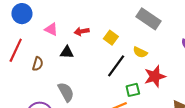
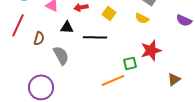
yellow semicircle: (140, 52) -> (142, 18), moved
black line: (116, 66) -> (95, 37), moved, turned 55
gray semicircle: (66, 92) -> (61, 55), moved

